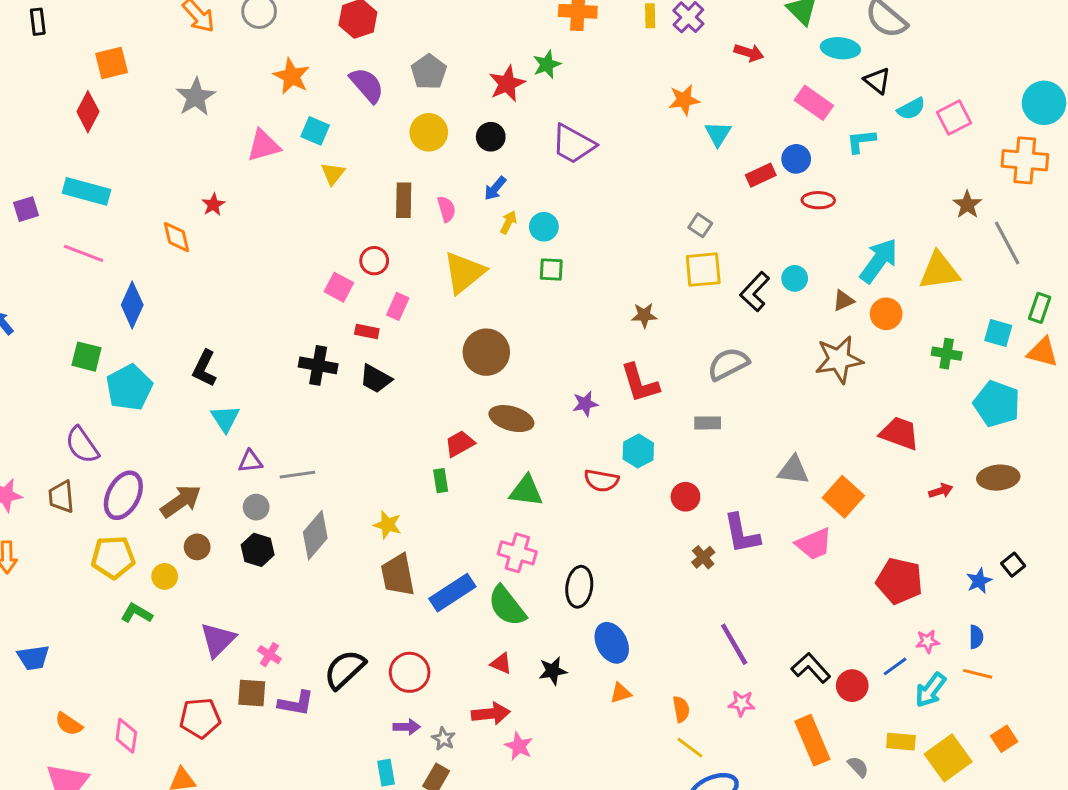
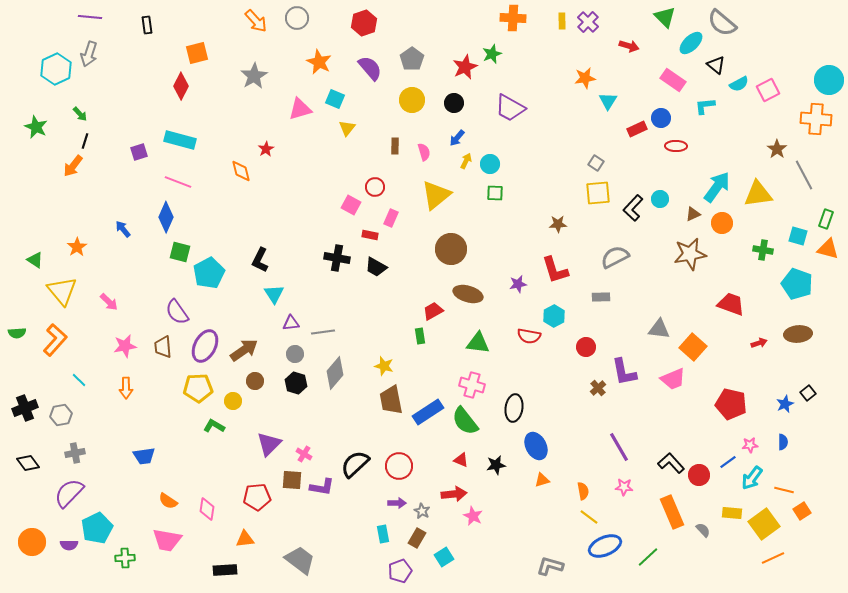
cyan ellipse: (840, 48) -> (691, 43), turned -50
brown rectangle: (404, 200) -> (395, 146), size x0.7
blue diamond: (132, 305) -> (166, 217), moved
orange line: (978, 674) -> (784, 490), moved

